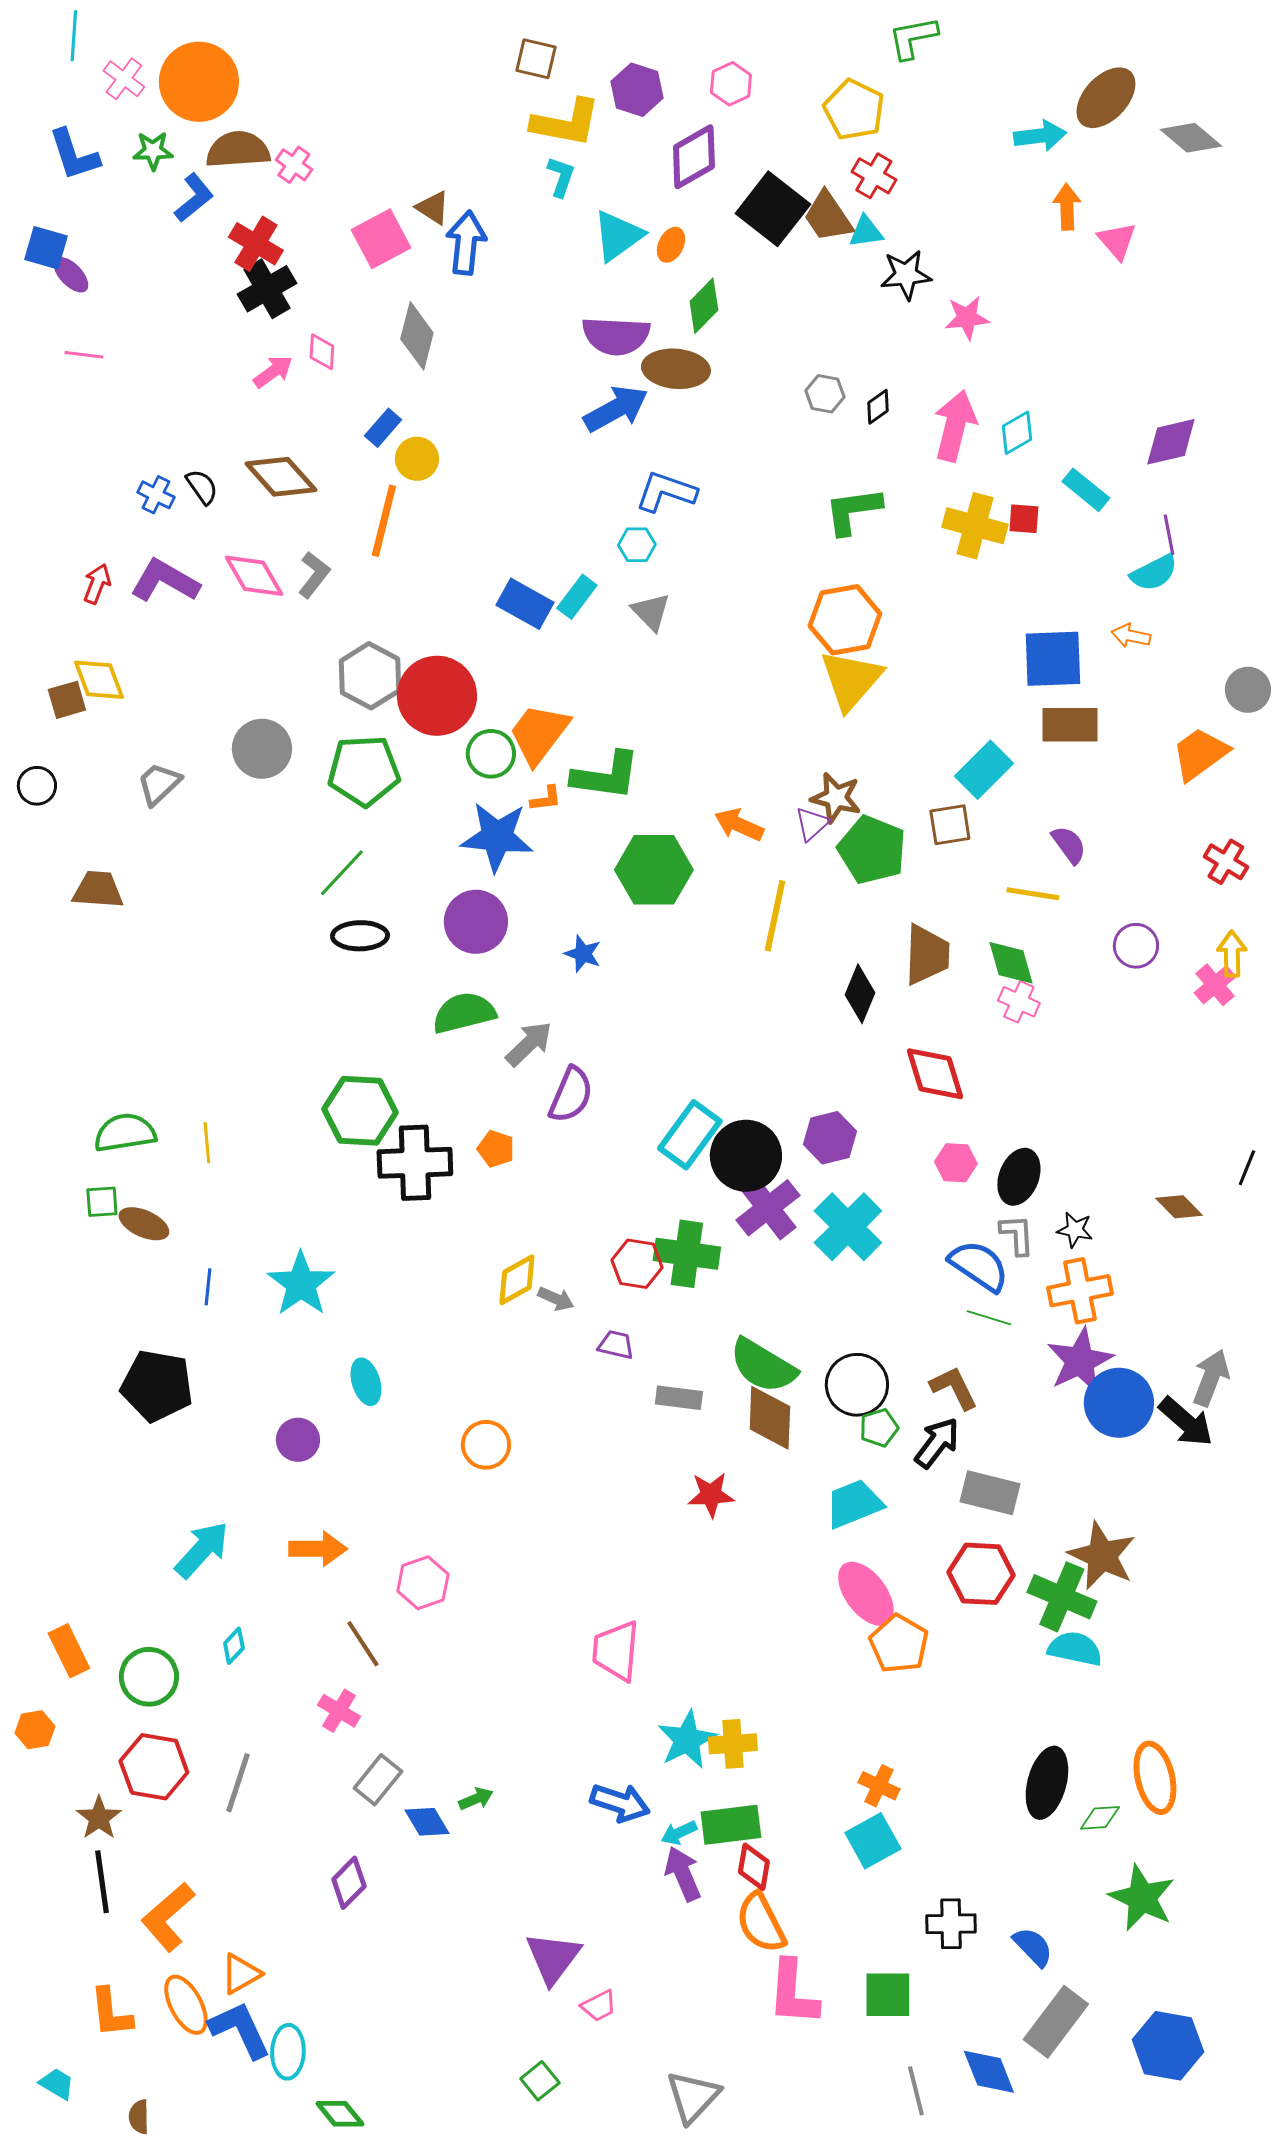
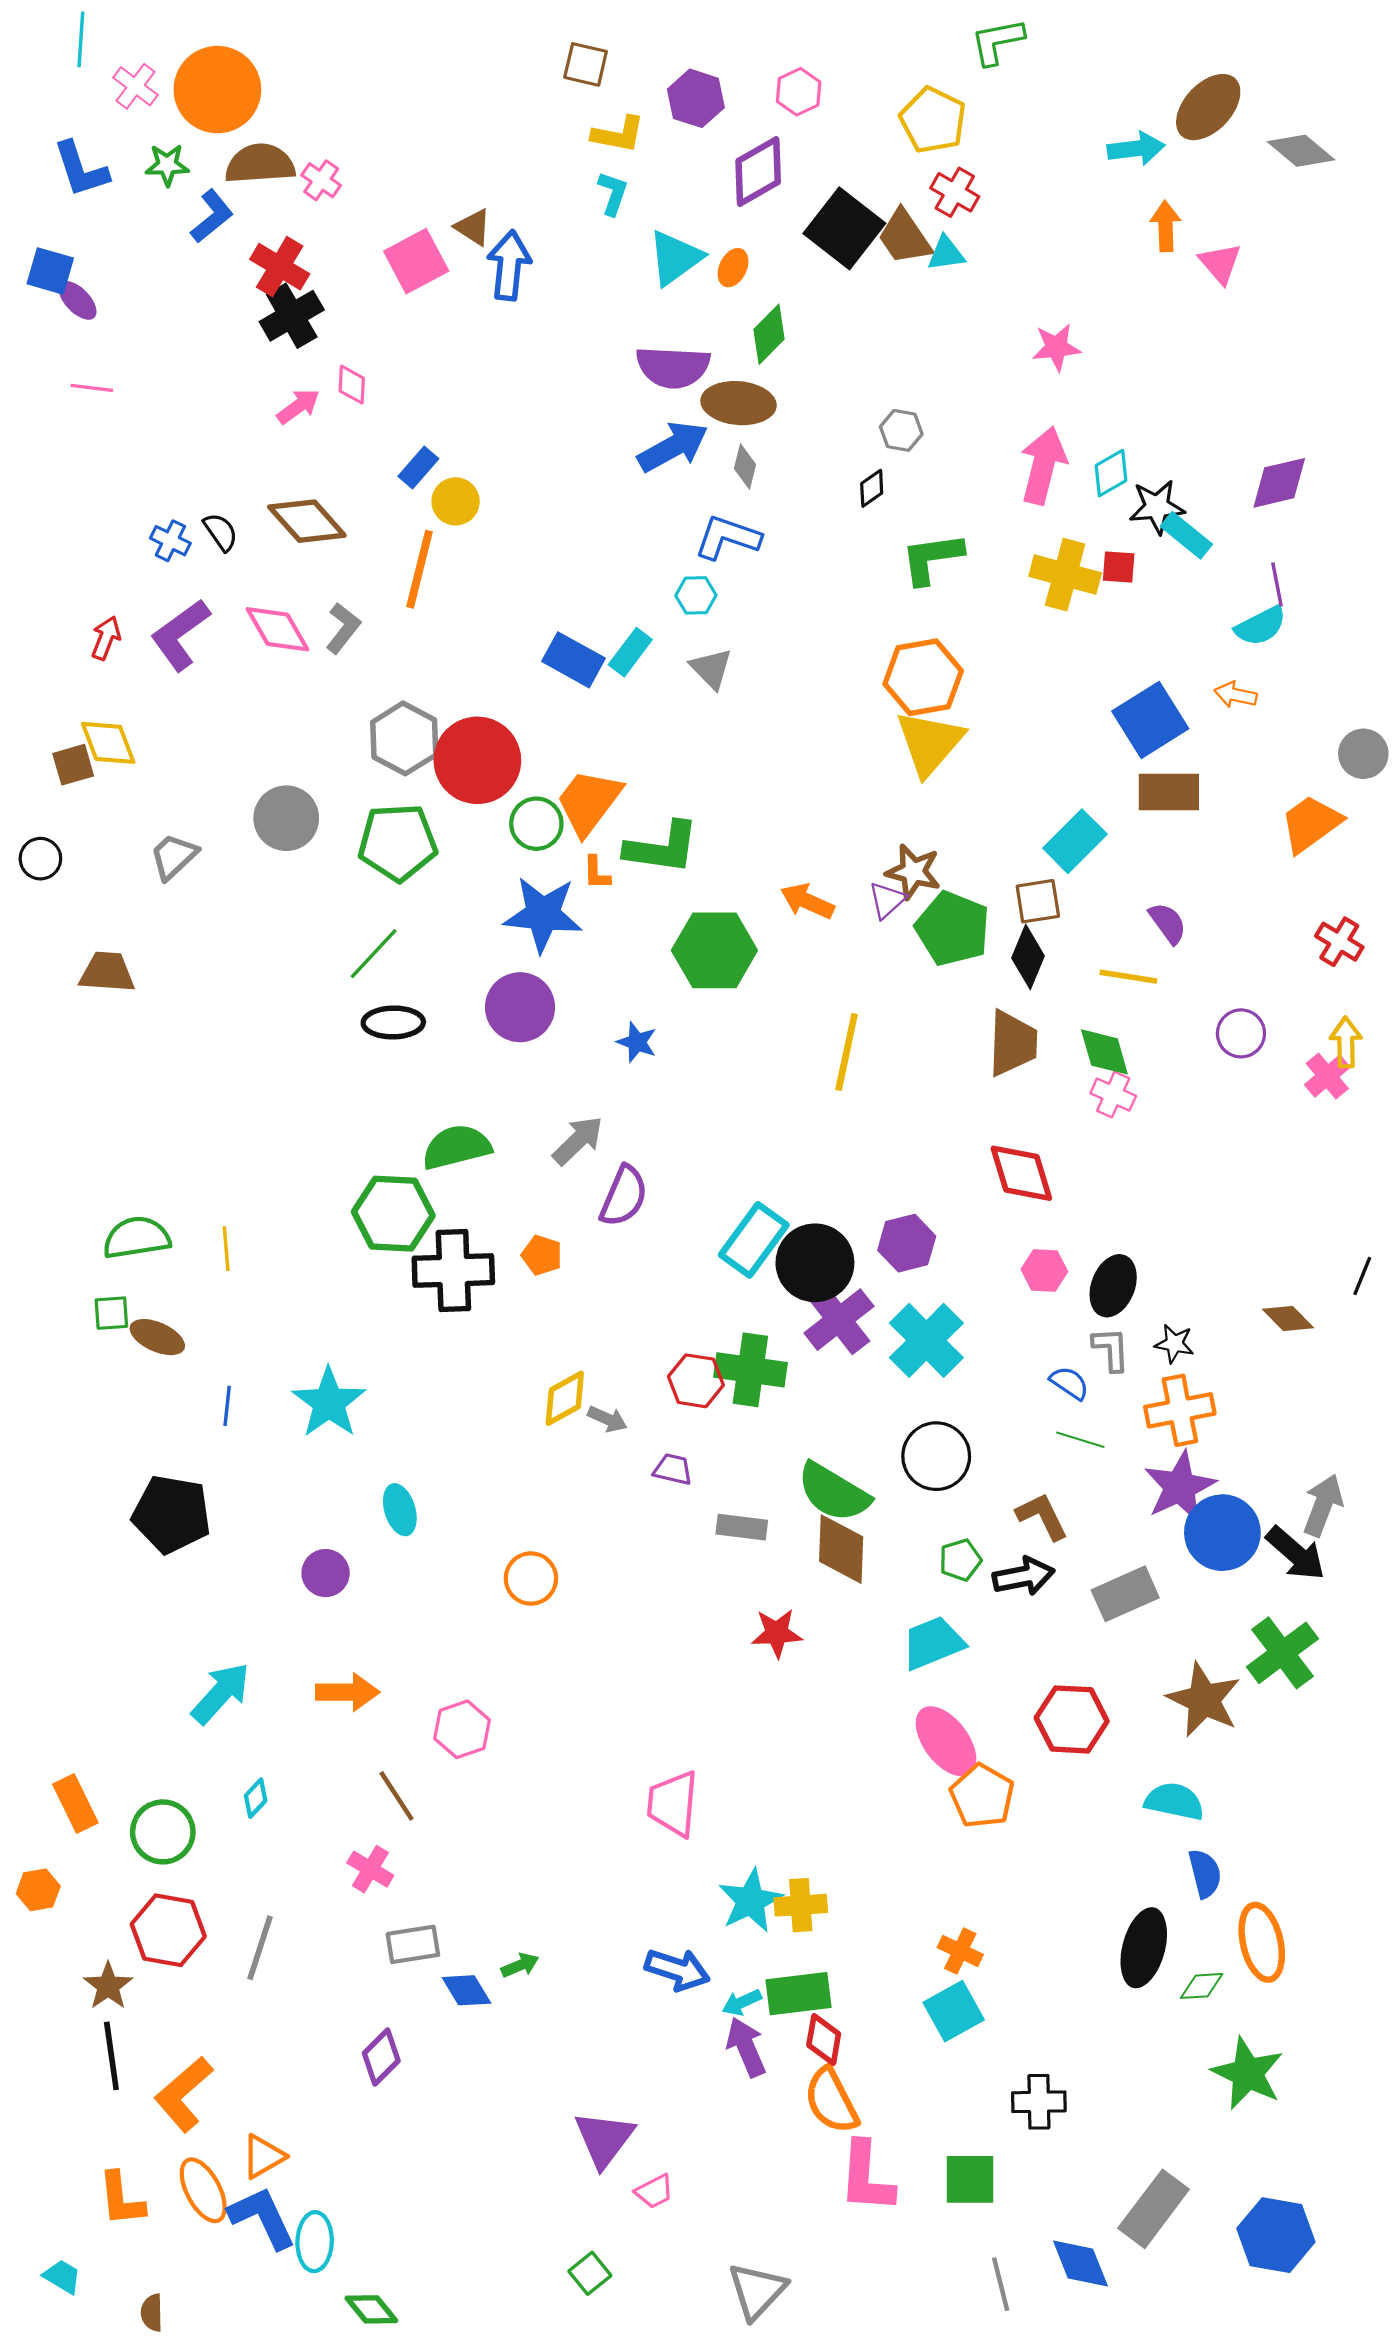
yellow L-shape: (566, 123) -> (618, 134), size x0.7
black star: (906, 275) -> (1157, 507), moved
gray diamond: (417, 336) -> (745, 466), moved, size x0.6
black diamond: (878, 407) -> (872, 488), moved
purple L-shape: (165, 581) -> (180, 635), turned -66
blue square: (1053, 659) -> (1150, 720), turned -30
orange L-shape: (546, 799) -> (596, 873), turned 96
yellow line: (775, 916) -> (847, 1052), moved
black diamond: (860, 994) -> (1028, 957), moved
green semicircle: (464, 1013) -> (457, 1147), moved
blue semicircle: (979, 1266) -> (1069, 1383), size x0.6
black circle: (857, 1385) -> (936, 1456), moved
black arrow: (937, 1443) -> (1024, 1576), turned 42
gray rectangle: (990, 1493) -> (1125, 1594), moved, turned -38
green cross: (1062, 1597) -> (1282, 1653), moved, turned 30
gray rectangle: (378, 1780) -> (413, 1944), turned 42
blue semicircle: (1033, 1947) -> (1205, 1873), moved, turned 30

